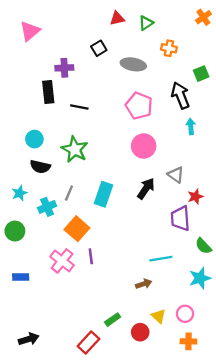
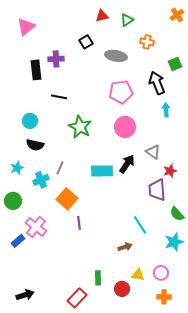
black rectangle: (48, 92) -> (36, 70), moved
pink pentagon: (139, 106) -> (121, 92), turned -30
black line: (79, 107) -> (59, 97), moved
green star: (75, 149) -> (80, 127), moved
cyan rectangle: (103, 194) -> (102, 171), moved, turned 70
cyan line: (161, 259) -> (140, 225), turned 66
pink cross: (62, 261) -> (36, 227), moved
blue rectangle: (21, 277) -> (18, 241), turned -40
yellow triangle: (159, 316) -> (138, 275), turned -32
green rectangle: (113, 320) -> (98, 278), turned -56

